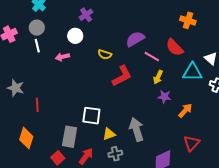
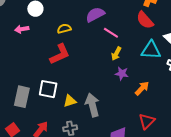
red semicircle: (175, 47) -> (145, 20), moved
yellow semicircle: (105, 54) -> (64, 29), turned 144
red L-shape: (122, 76) -> (60, 54), moved
yellow triangle: (109, 134) -> (70, 101), moved
gray rectangle: (70, 137) -> (22, 97), moved

